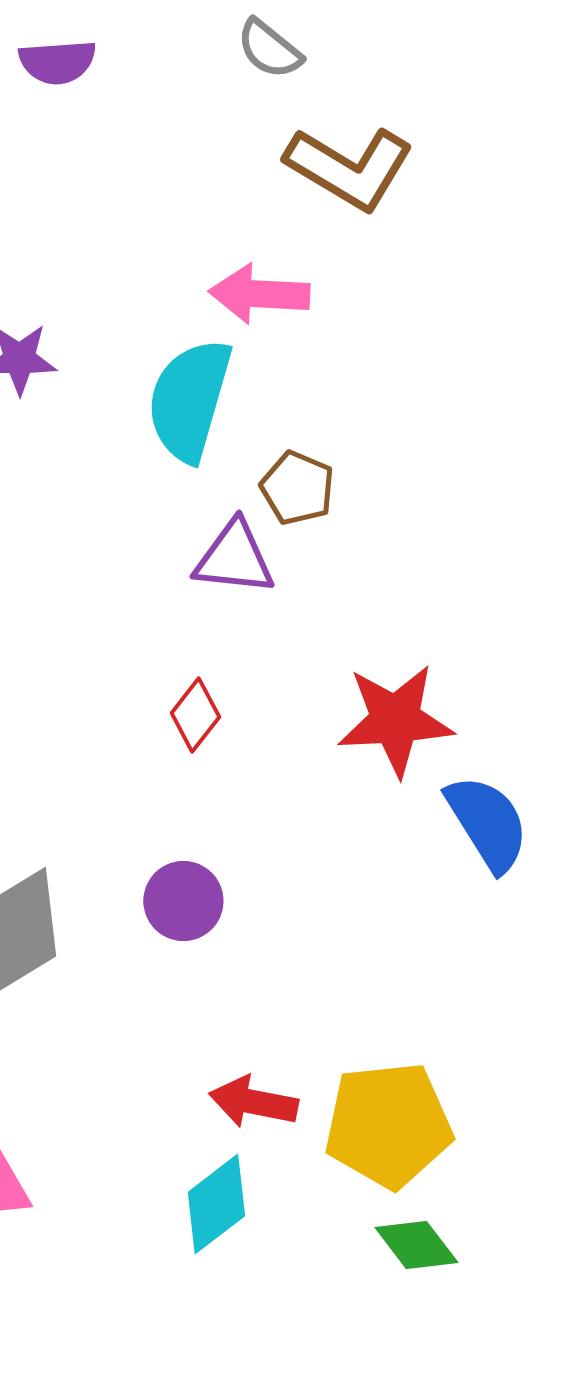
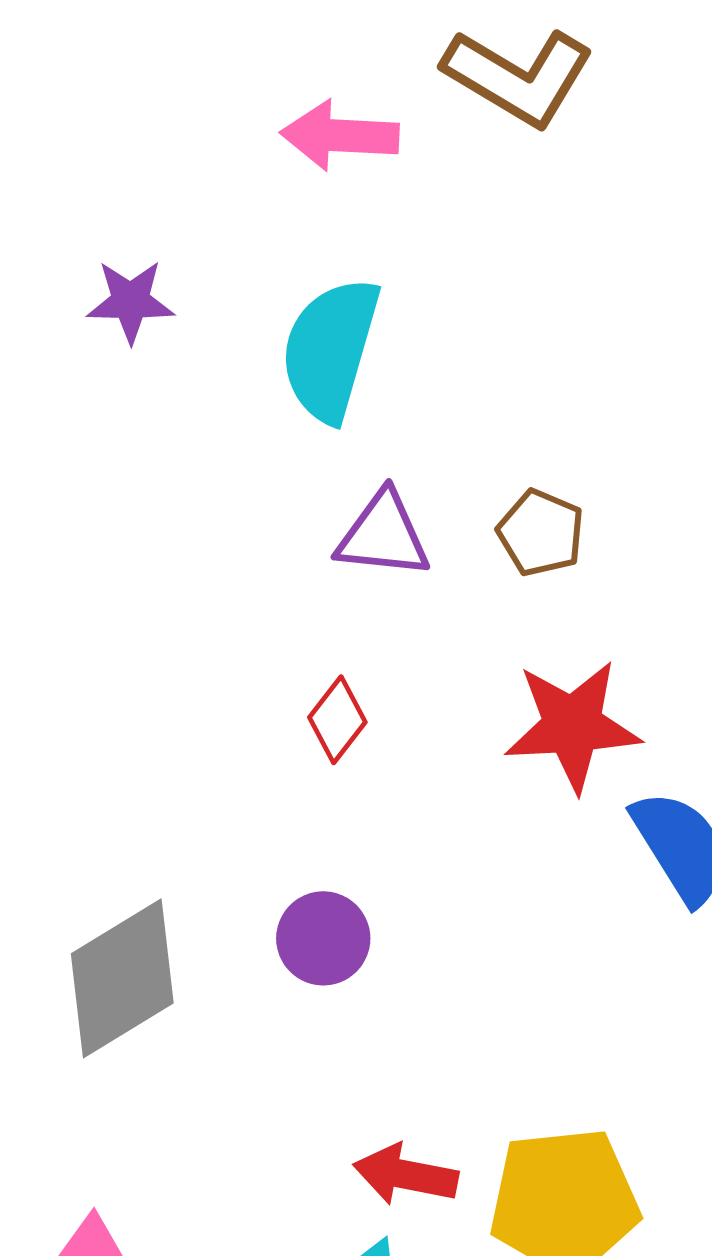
pink arrow: (259, 294) -> (340, 136), moved
brown pentagon: (297, 488) -> (541, 533), moved

